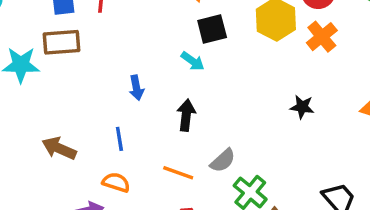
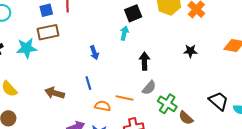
cyan arrow: (193, 61) -> (124, 33), turned -104
black arrow: (186, 115) -> (144, 61), moved
orange semicircle: (116, 182) -> (103, 106), moved

